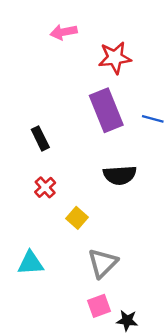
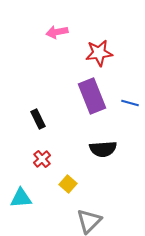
cyan triangle: (31, 263) -> (21, 198), moved

